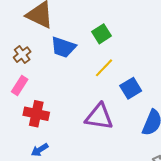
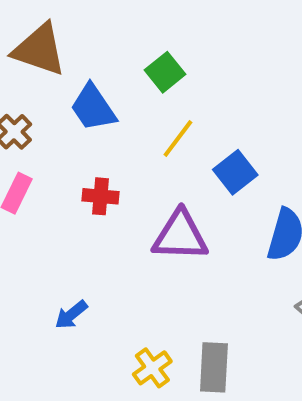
blue trapezoid: (63, 47) -> (93, 108), turned 44
red cross: (36, 114) -> (100, 196), moved, size x0.7

